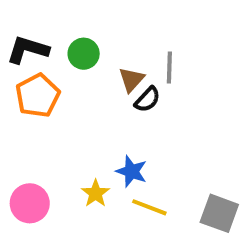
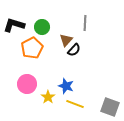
gray line: (169, 68) -> (85, 23), moved
orange pentagon: (38, 96) -> (32, 48), moved
pink circle: (30, 203) -> (27, 84), moved

